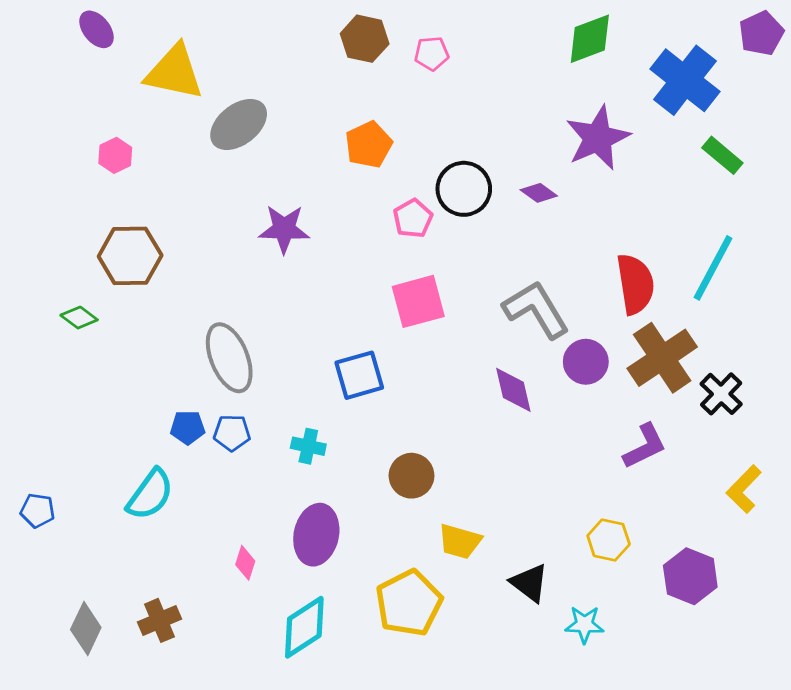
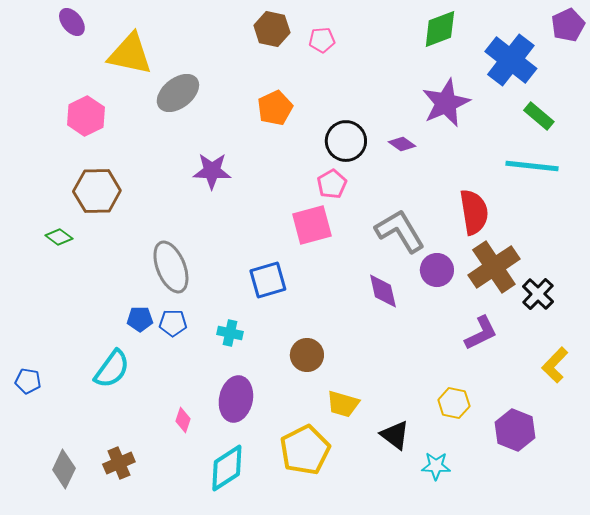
pink hexagon: (115, 155) -> (86, 116), size x1.5
pink pentagon: (413, 218) -> (332, 184), moved
cyan line: (713, 268) -> (532, 166), moved, turned 68

